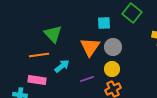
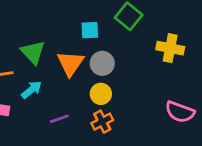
green triangle: (53, 34) -> (33, 52), moved
purple line: (87, 79) -> (59, 119), moved

